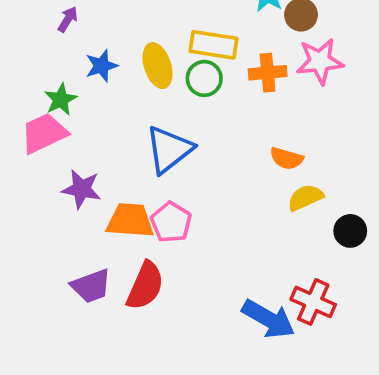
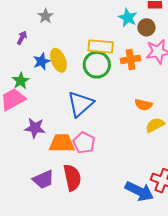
yellow ellipse: (158, 66) -> (58, 60), moved
green circle: (204, 78) -> (97, 65), size x1.4
red semicircle: (145, 286) -> (72, 178), turned -32

